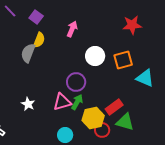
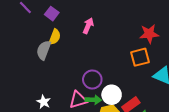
red star: (132, 25) -> (149, 34), moved
white circle: (95, 56) -> (112, 95), moved
green arrow: (77, 102) -> (93, 100), turned 63

